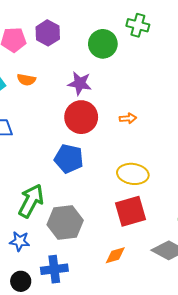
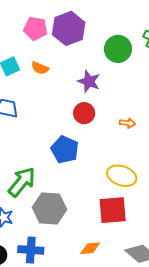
purple hexagon: (48, 33) -> (69, 28), size x1.4
red circle: (81, 117) -> (84, 113), size x0.7

